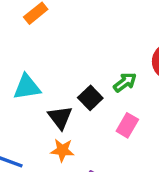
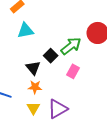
green arrow: (125, 82) -> (71, 46), size x1.5
cyan triangle: (27, 87) -> (25, 31), moved

